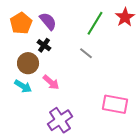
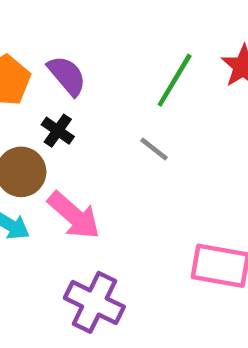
pink arrow: (51, 82) -> (74, 215), size x1.4
purple cross: (60, 120) -> (94, 302), turned -30

